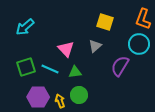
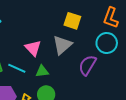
gray triangle: (95, 46) -> (62, 45), size x1.5

